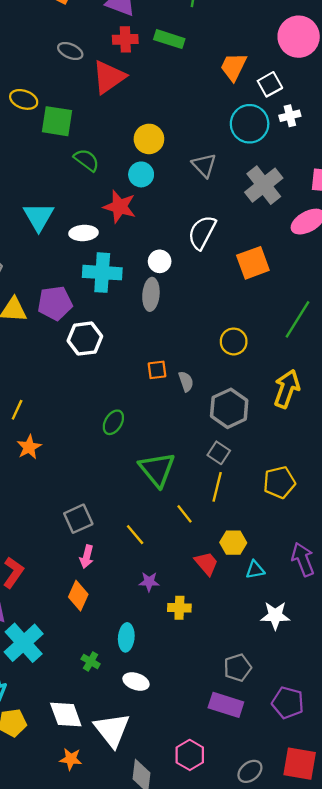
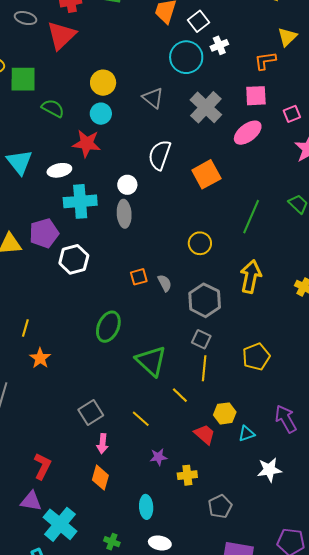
green ellipse: (113, 422) -> (108, 327), size x1.4
green cross: (91, 661) -> (112, 542), moved
gray pentagon: (238, 668) -> (220, 506), moved

